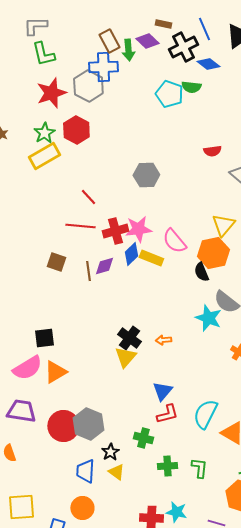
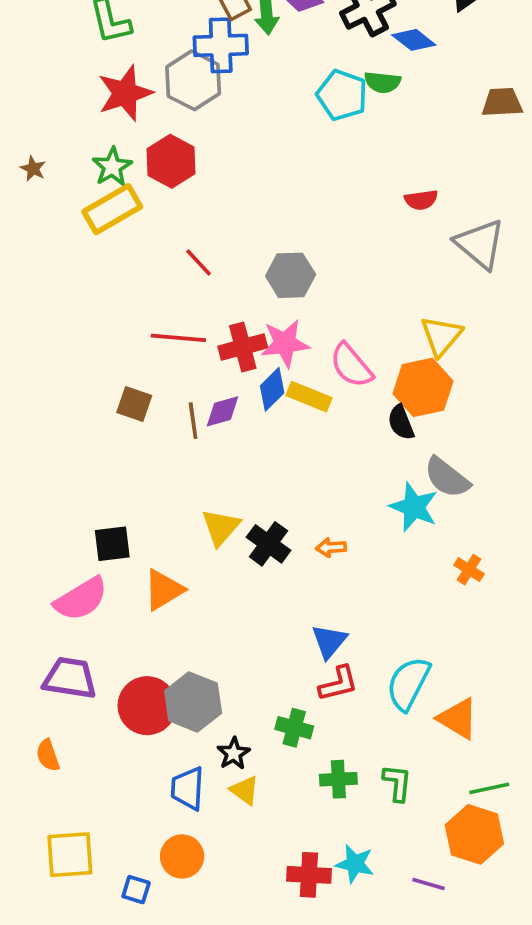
gray hexagon: (146, 175) -> (291, 275), moved
red line: (88, 197) -> (199, 262), moved
yellow triangle: (125, 357) -> (221, 527), moved
orange triangle: (55, 372) -> (164, 590), moved

